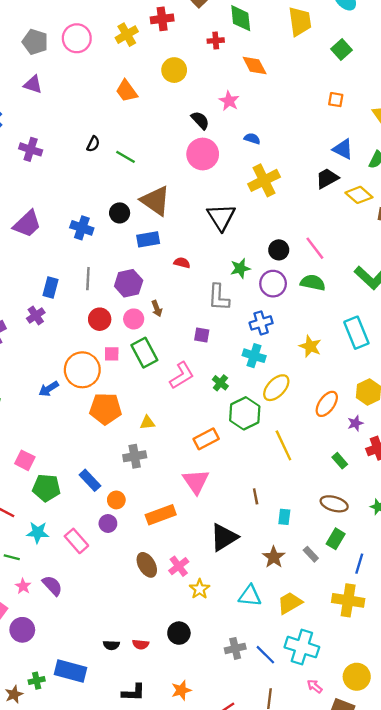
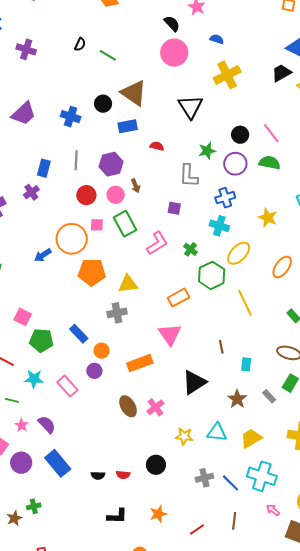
yellow triangle: (147, 423) -> (128, 284), size x1.5
yellow star: (200, 589) -> (184, 436), moved, turned -30
blue rectangle: (70, 671) -> (58, 463), moved, turned 36

